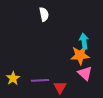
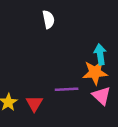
purple line: (40, 80) -> (67, 89), moved
red triangle: (60, 87) -> (34, 104), moved

